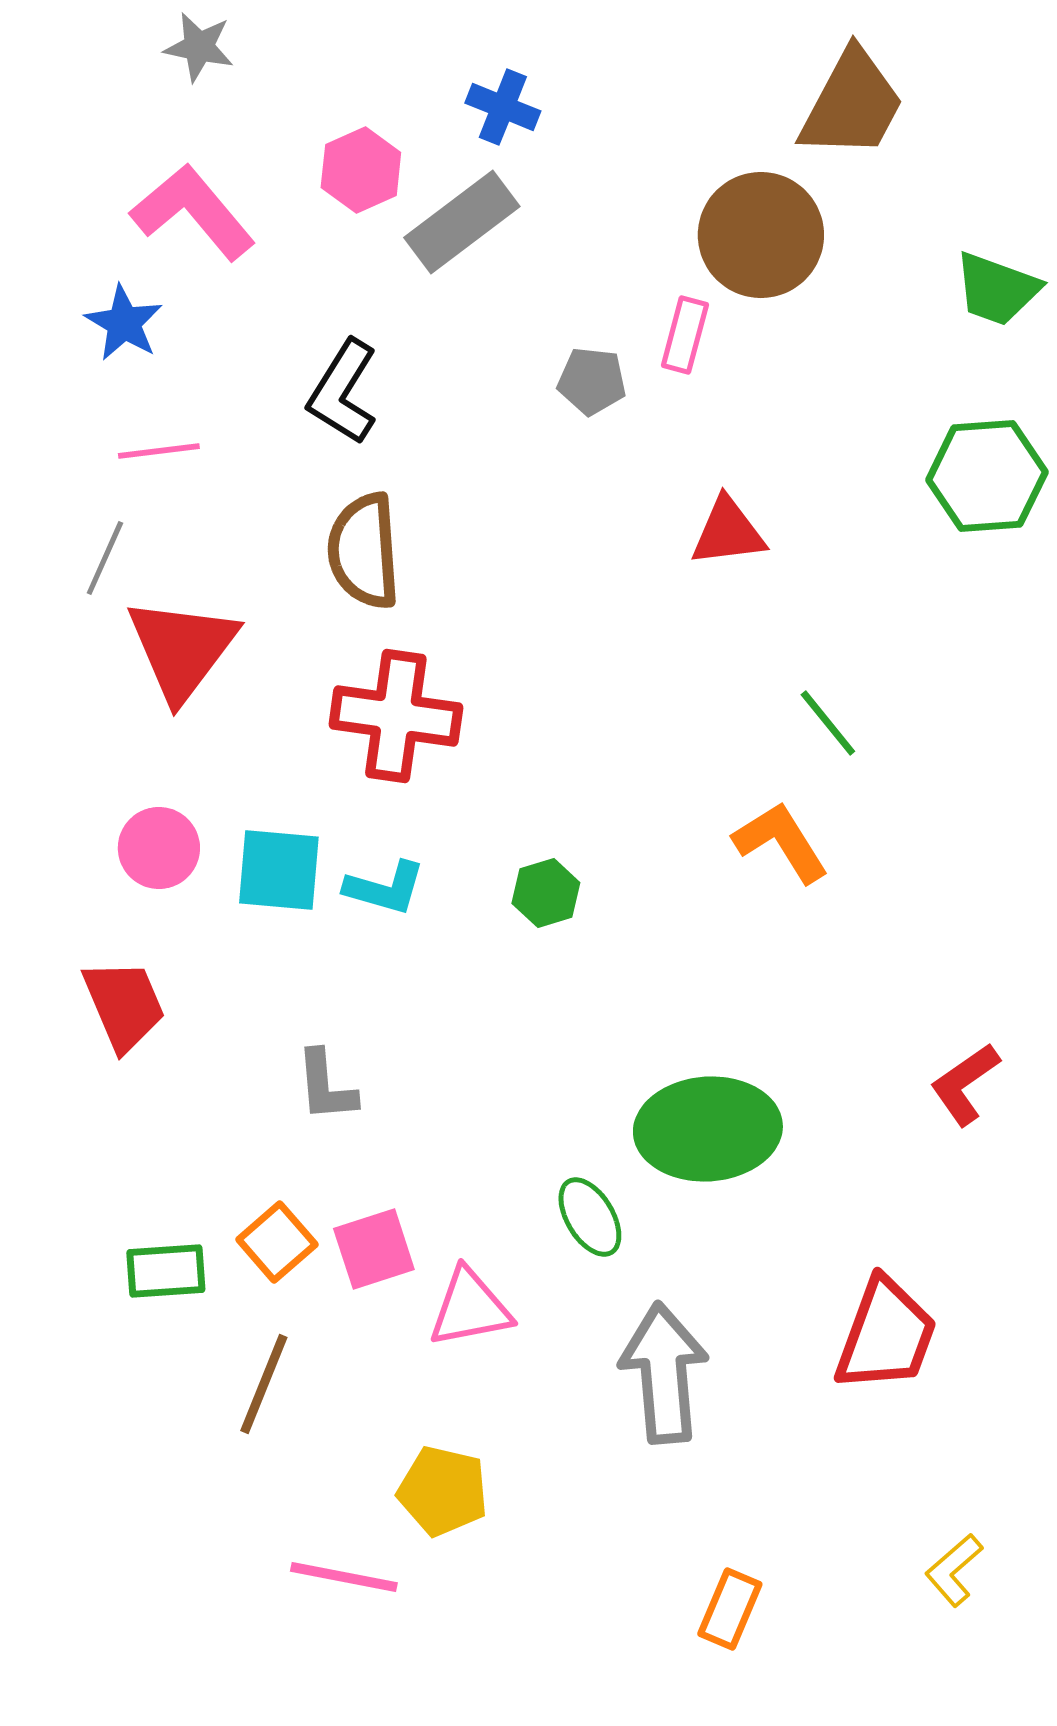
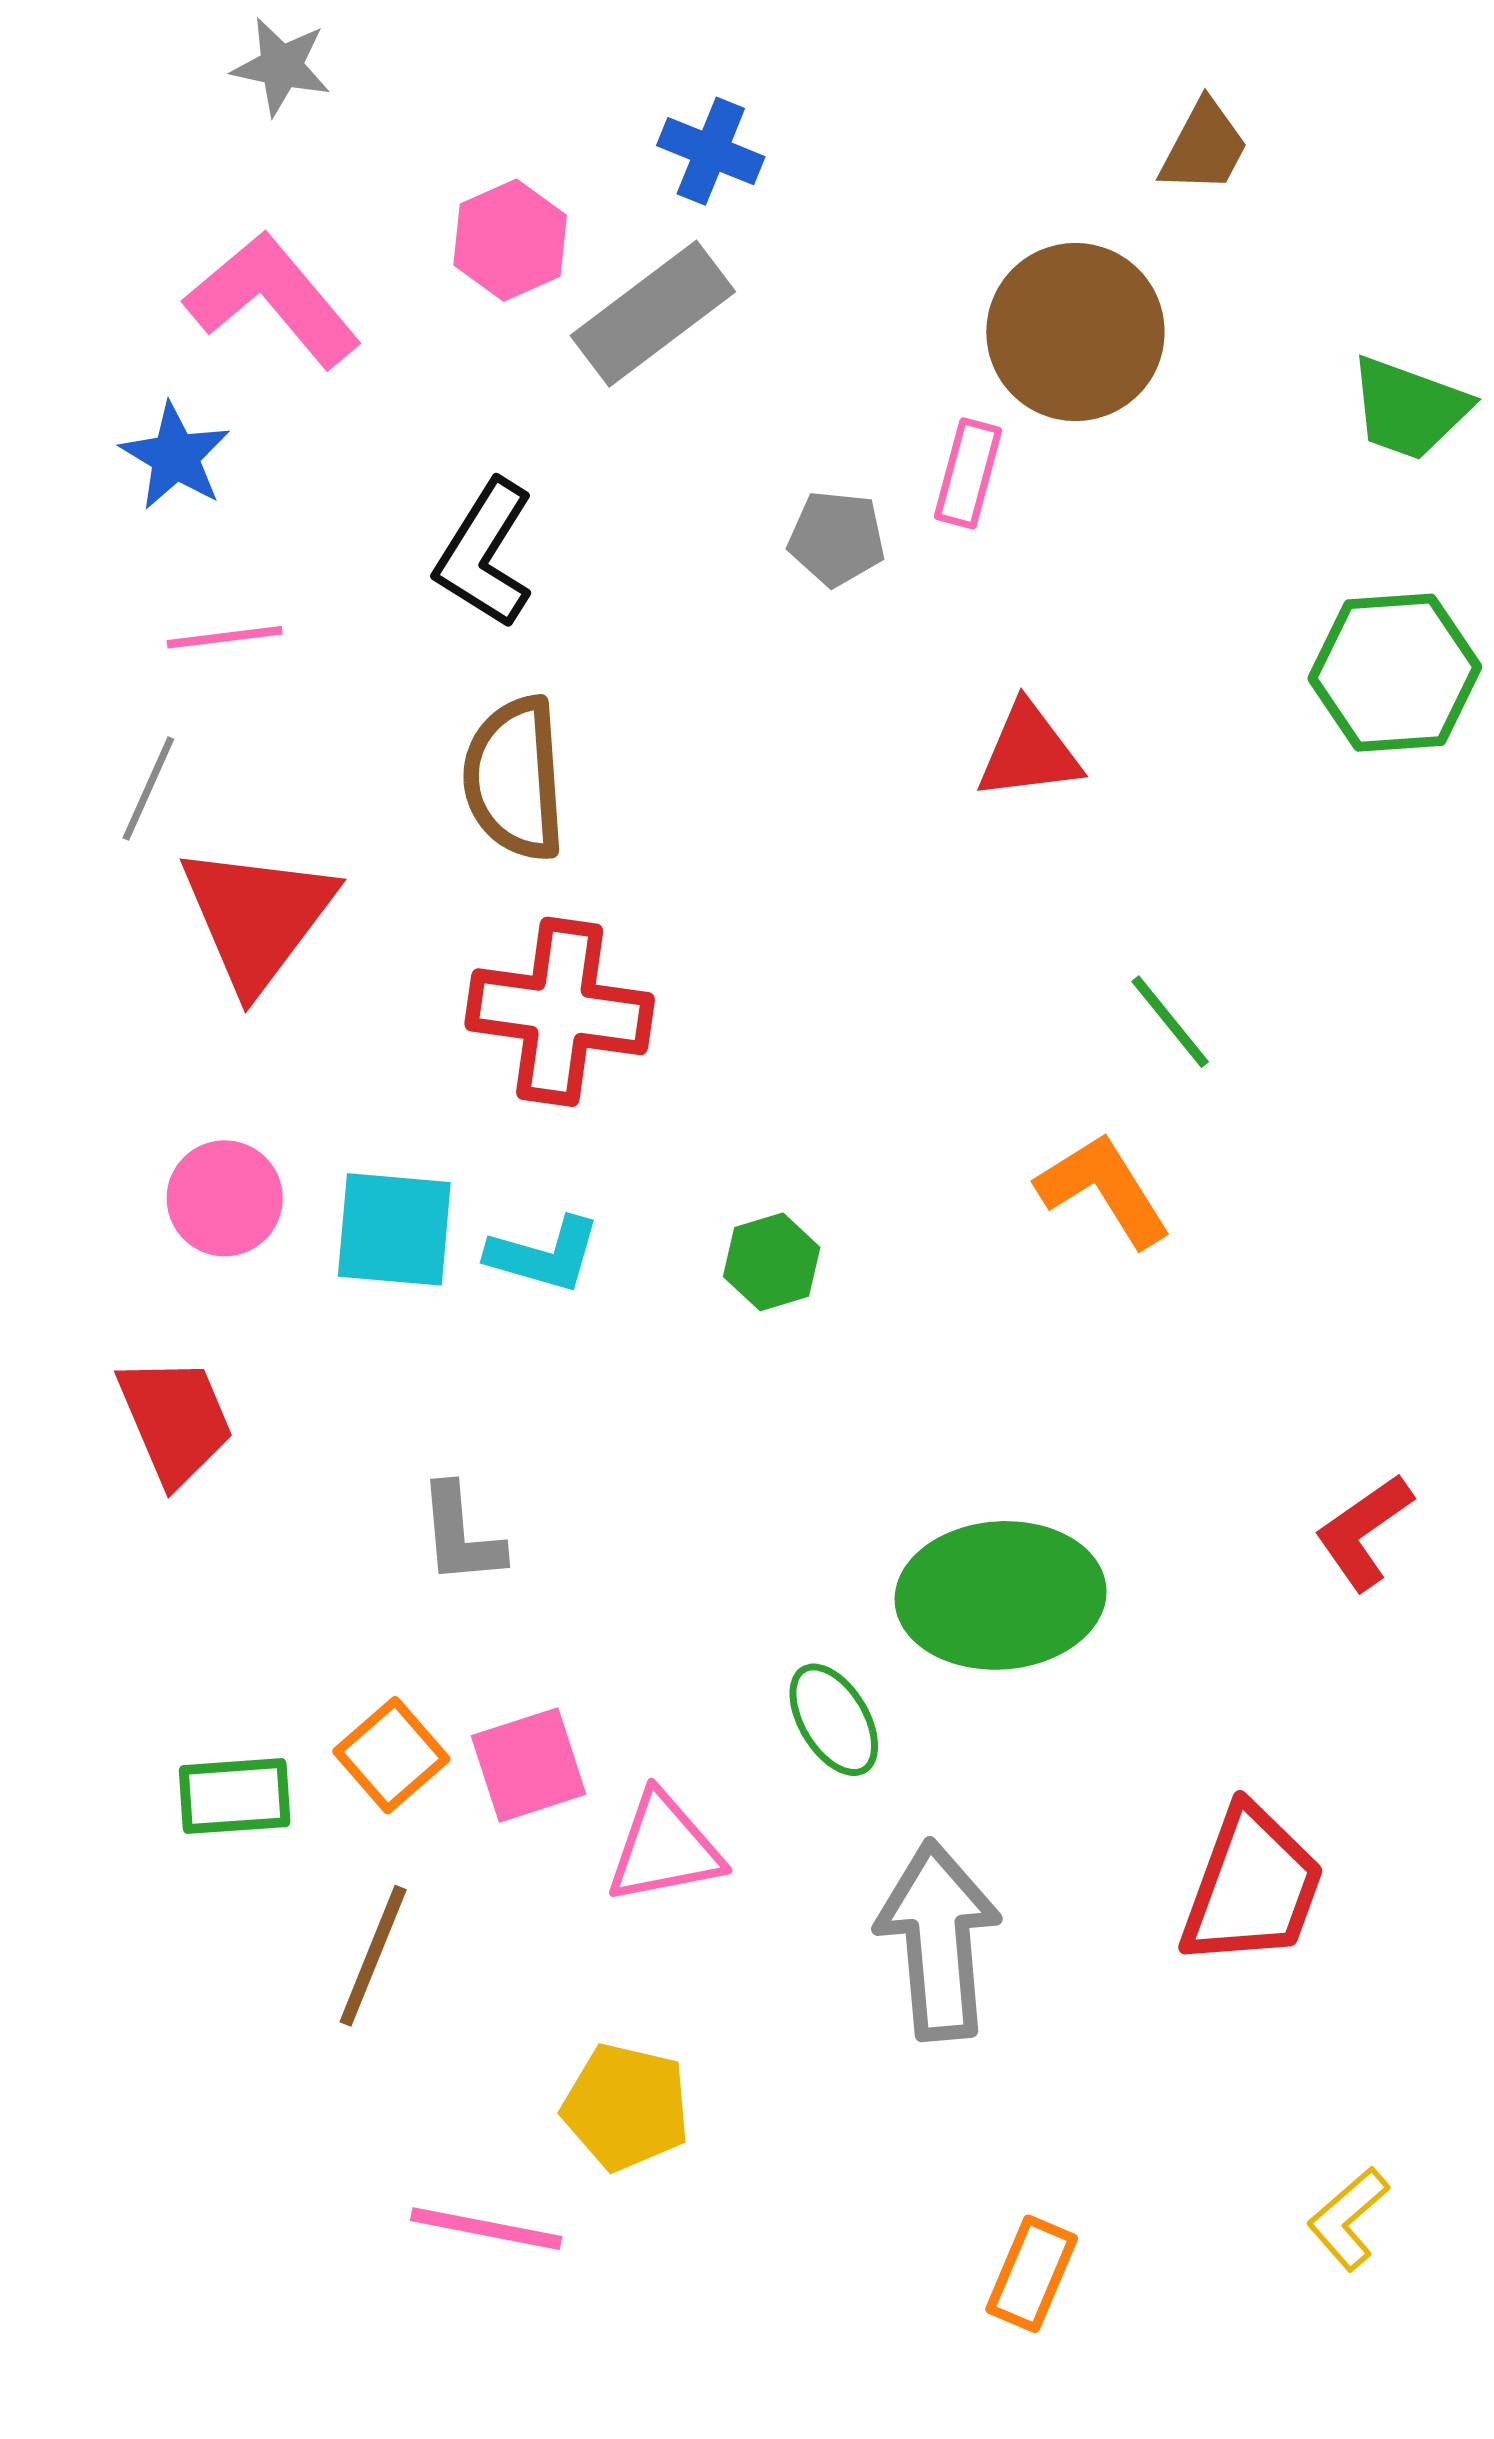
brown trapezoid: (852, 104) -> (1204, 147), size x0.6

